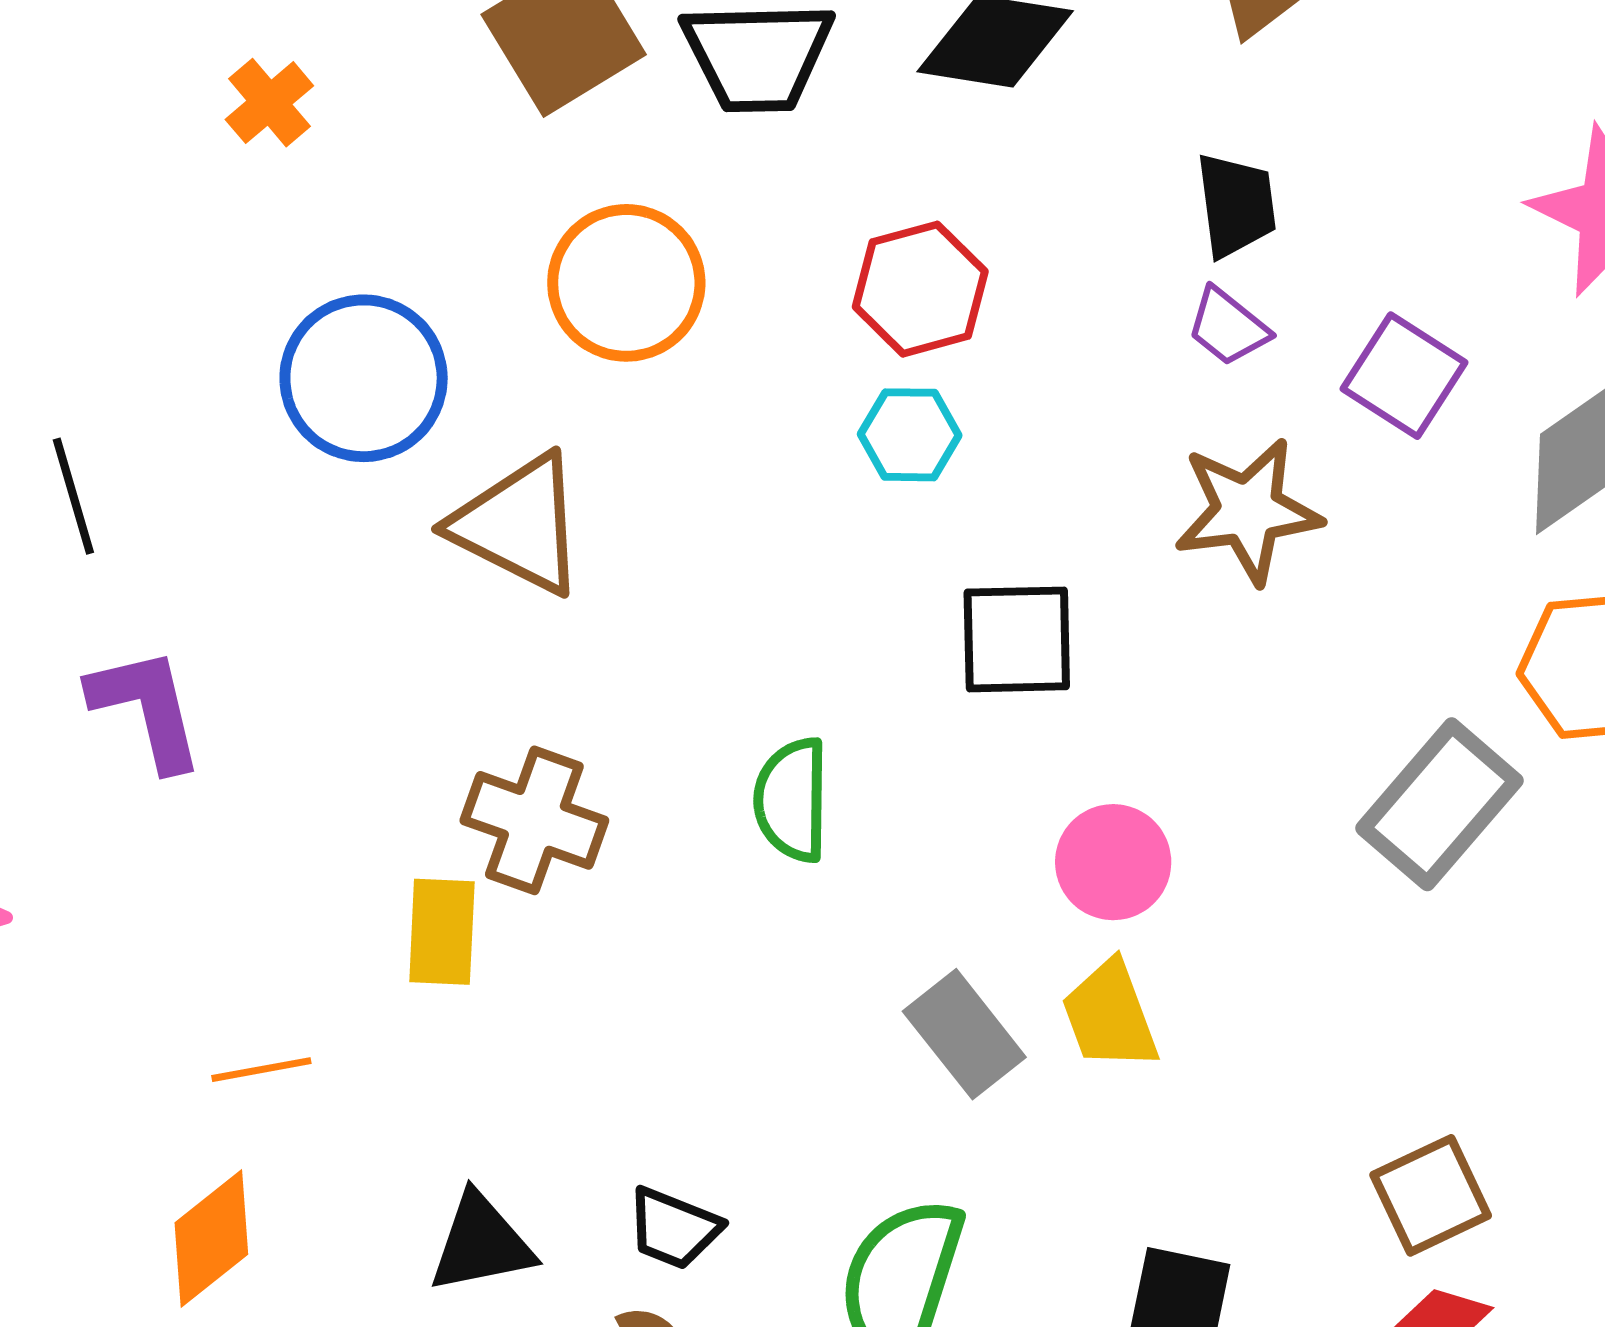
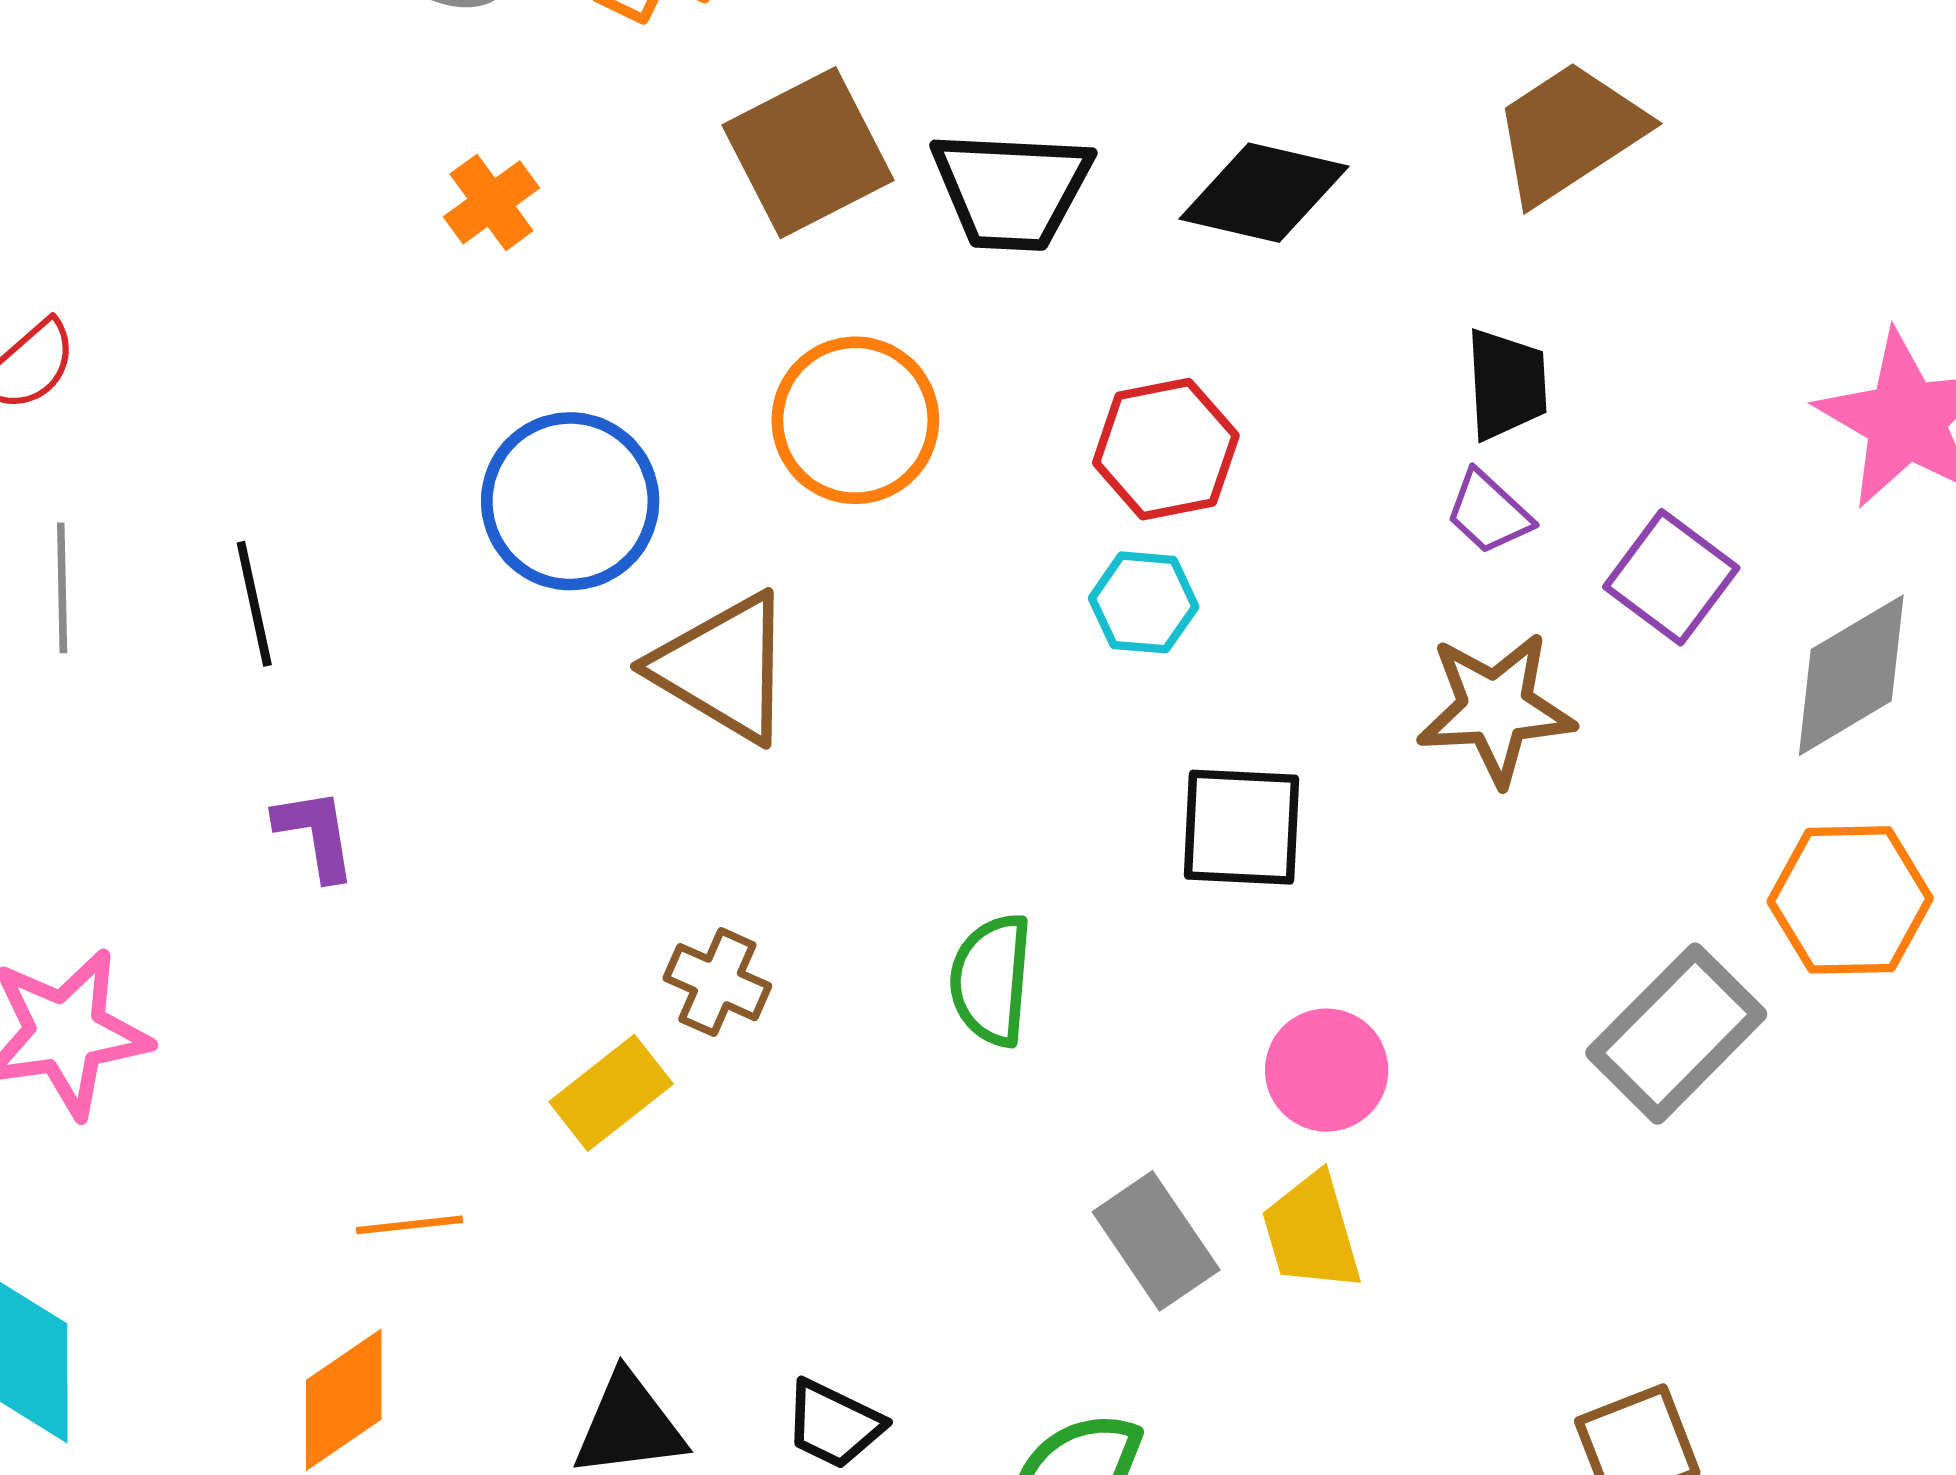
purple L-shape: (147, 708) -> (316, 834), size x0.7
brown cross: (534, 820) -> (717, 982), size x0.7
yellow rectangle: (442, 932) -> (611, 1093), turned 45

